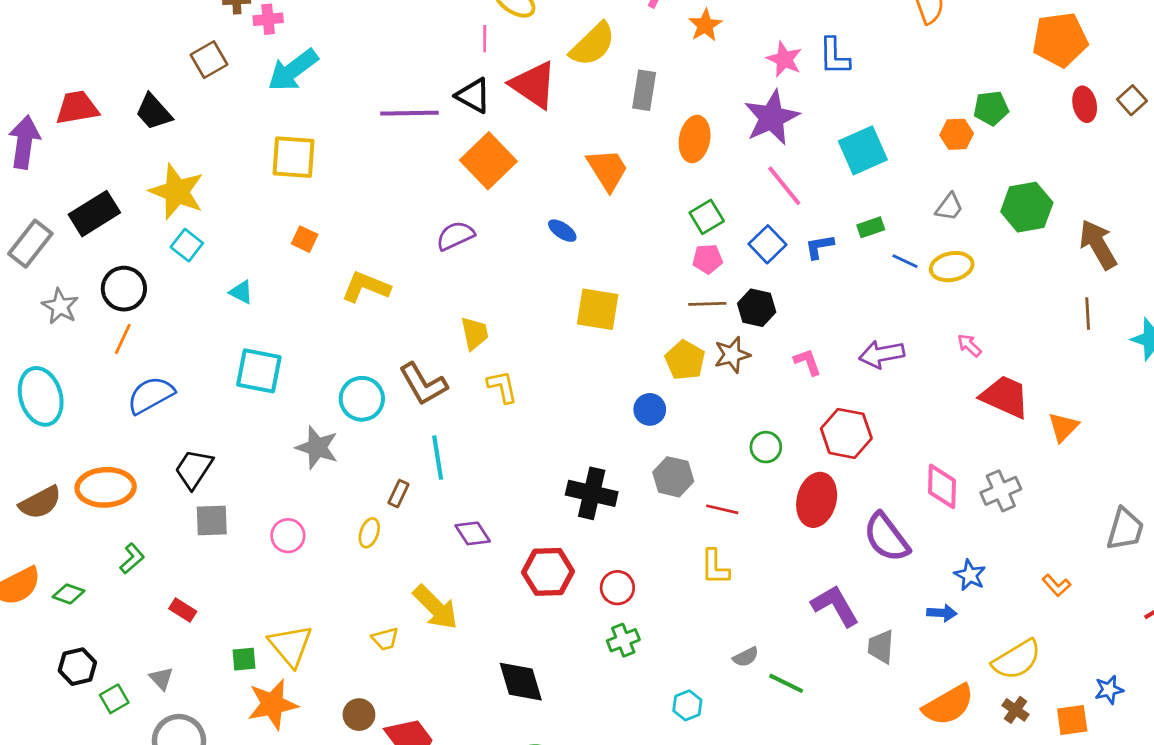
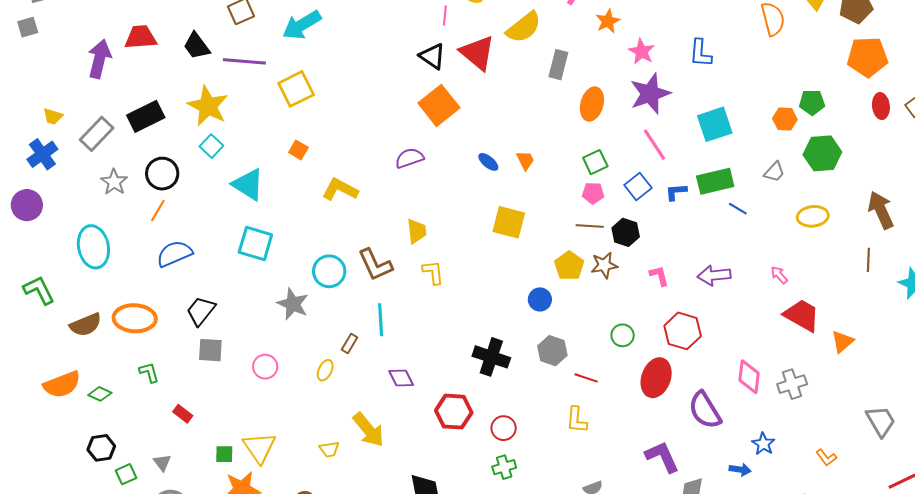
pink star: (784, 59) -> (641, 52), moved
purple line: (409, 113) -> (244, 61), moved
yellow square: (294, 157) -> (296, 89), turned -36
orange trapezoid: (607, 170) -> (525, 160), moved, size x0.6
green hexagon: (1027, 207) -> (822, 153), moved
green rectangle: (871, 227) -> (715, 181), size x1.8
yellow ellipse: (952, 267) -> (813, 216), moved
cyan triangle: (241, 292) -> (248, 184), size x1.8
gray trapezoid: (1125, 529) -> (881, 421), turned -52
green L-shape: (132, 559) -> (149, 372), turned -70

